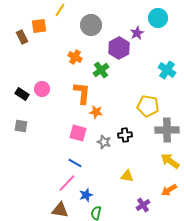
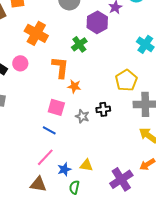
orange cross: (75, 57) -> (36, 33), moved, size x1.6
yellow pentagon: (148, 106) -> (126, 80), turned 30
blue line: (75, 163) -> (49, 130), moved
yellow triangle: (127, 176) -> (86, 165), moved
purple cross: (143, 205) -> (121, 179), size x1.6

